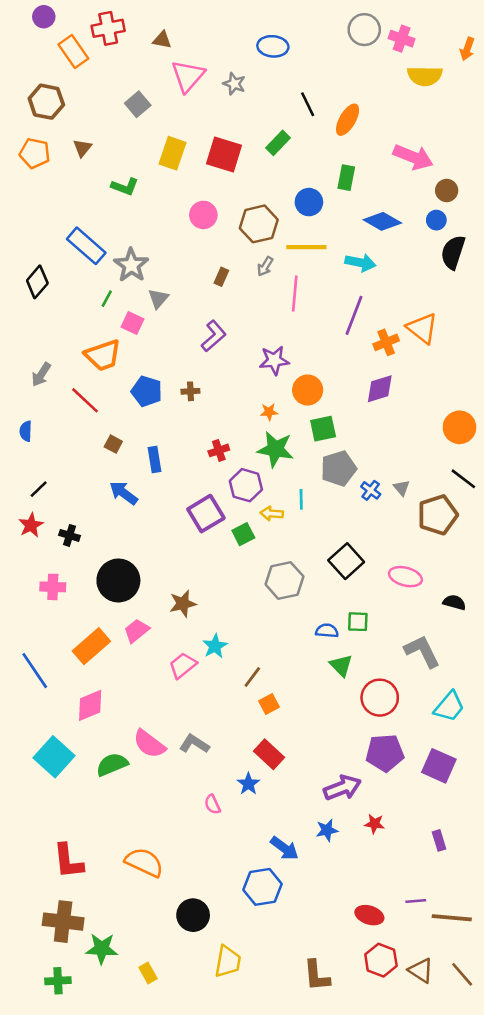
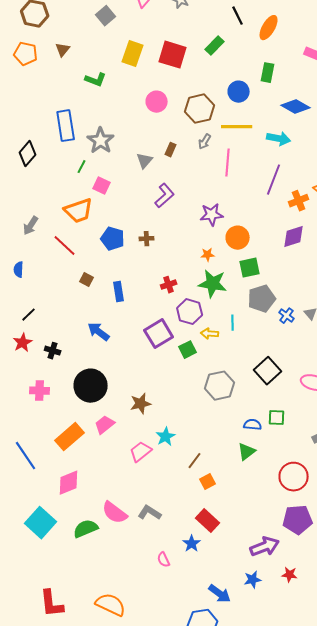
blue rectangle: (86, 246) -> (66, 126), turned 40
gray triangle: (158, 299) -> (145, 161), moved
blue arrow: (124, 493) -> (99, 332), moved
green triangle: (341, 665) -> (247, 452), moved, turned 36

